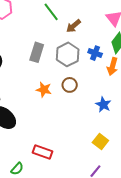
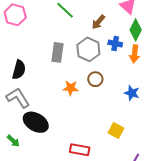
brown arrow: (73, 26) -> (98, 22), moved
yellow square: (100, 142) -> (116, 131), moved

